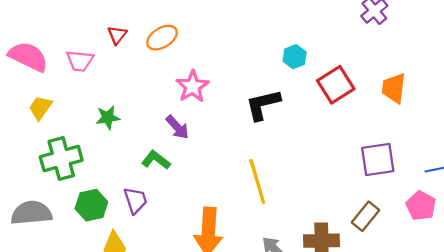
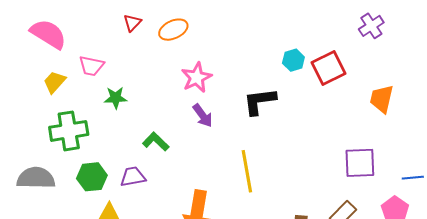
pink trapezoid: (80, 61) -> (91, 66), moved
red square: (336, 85) -> (328, 68), moved
purple arrow: (177, 127) -> (203, 115), moved
purple trapezoid: (135, 200) -> (133, 177), turned -88

